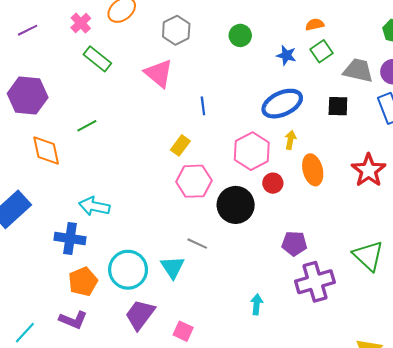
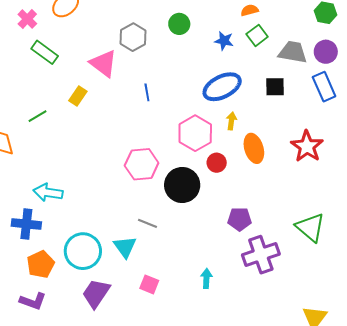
gray hexagon: (176, 30) -> (133, 37), moved
yellow rectangle: (180, 145) -> (78, 96), moved
pink square: (183, 331) -> (149, 284), moved

